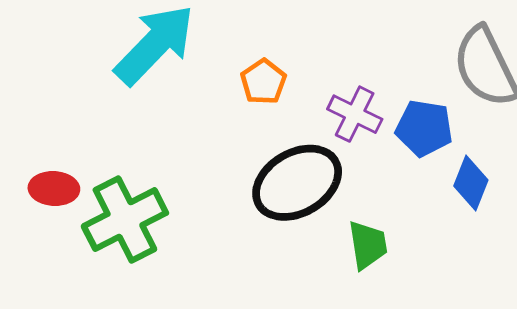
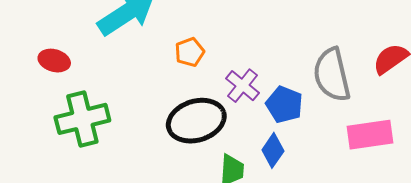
blue diamond: (471, 183) -> (273, 150), moved
red ellipse: (54, 189) -> (54, 61), moved

